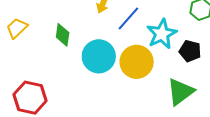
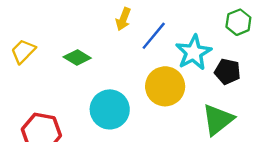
green diamond: (63, 35) -> (77, 58), turned -65
cyan circle: (99, 56) -> (110, 109), moved

